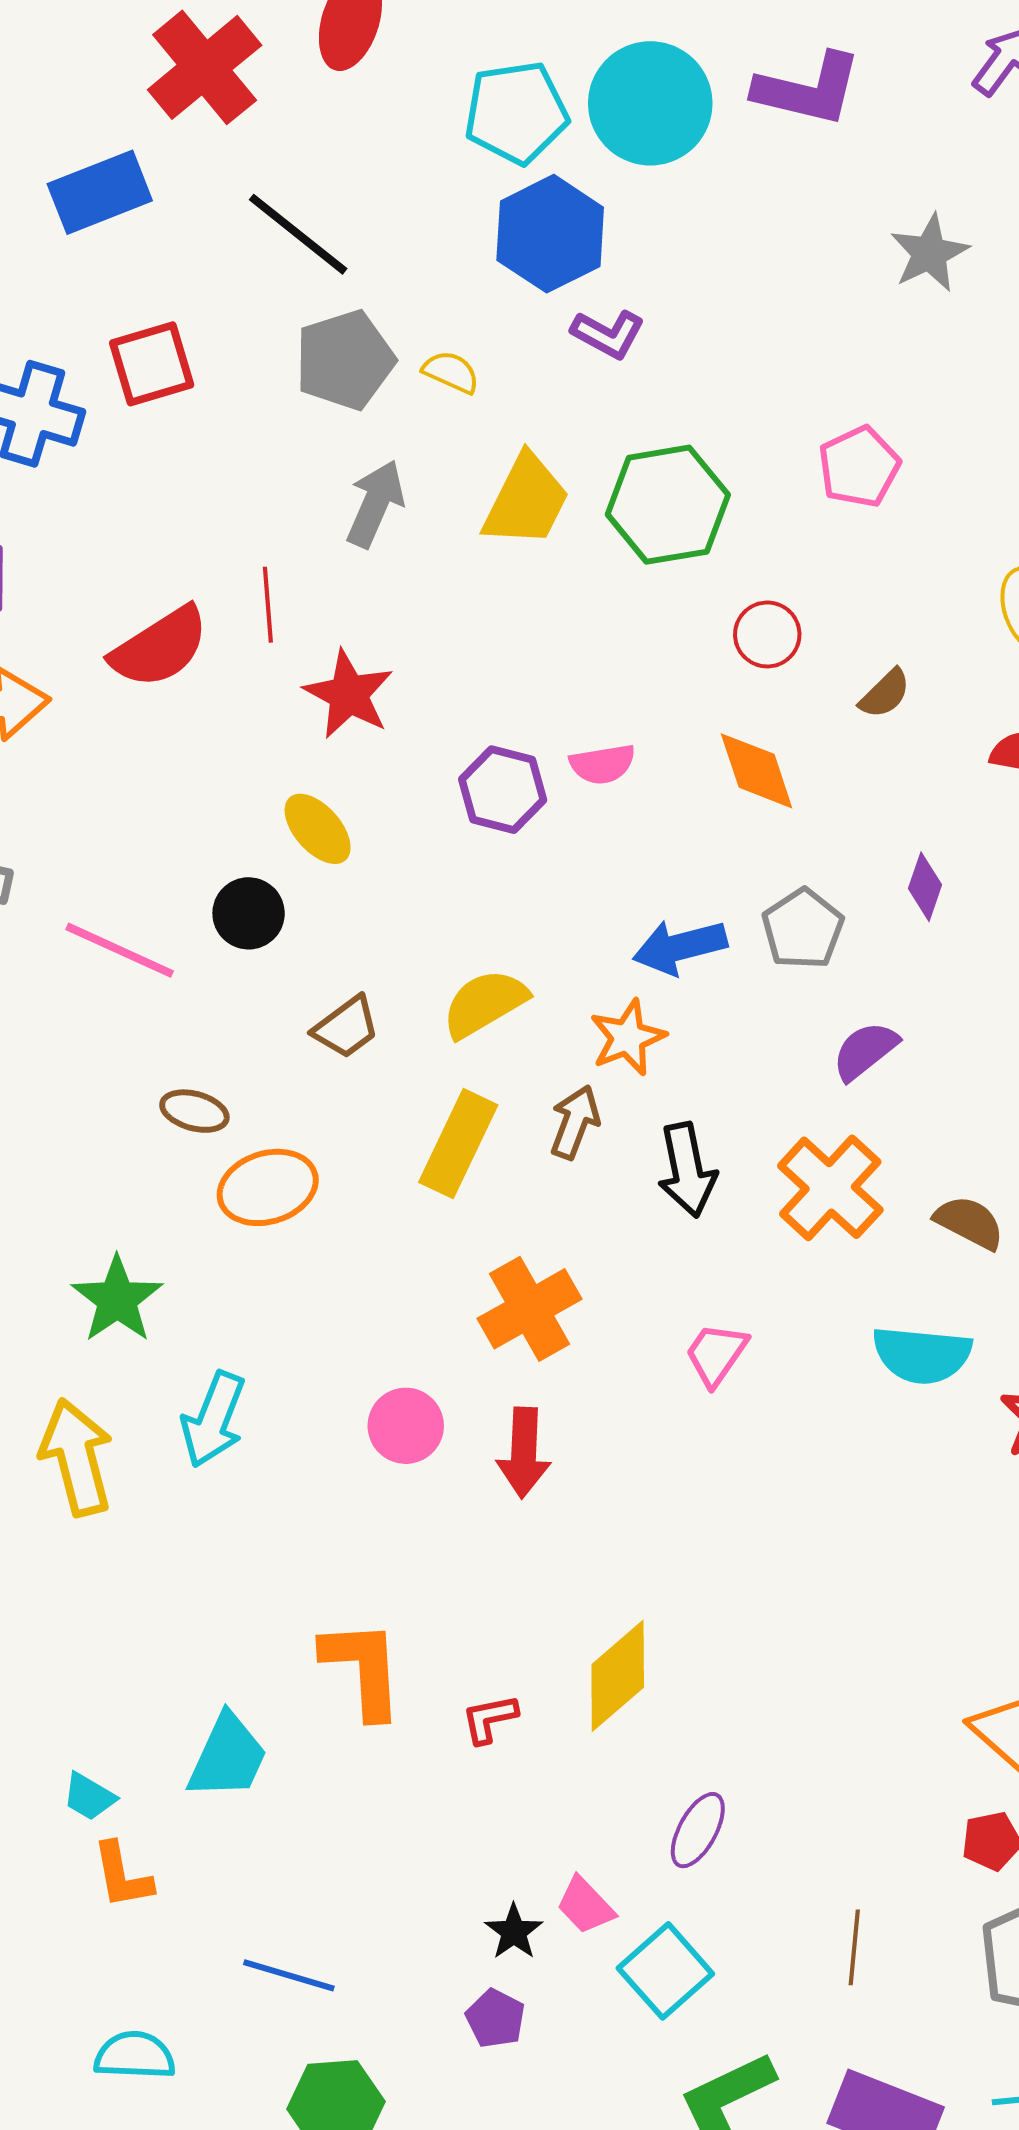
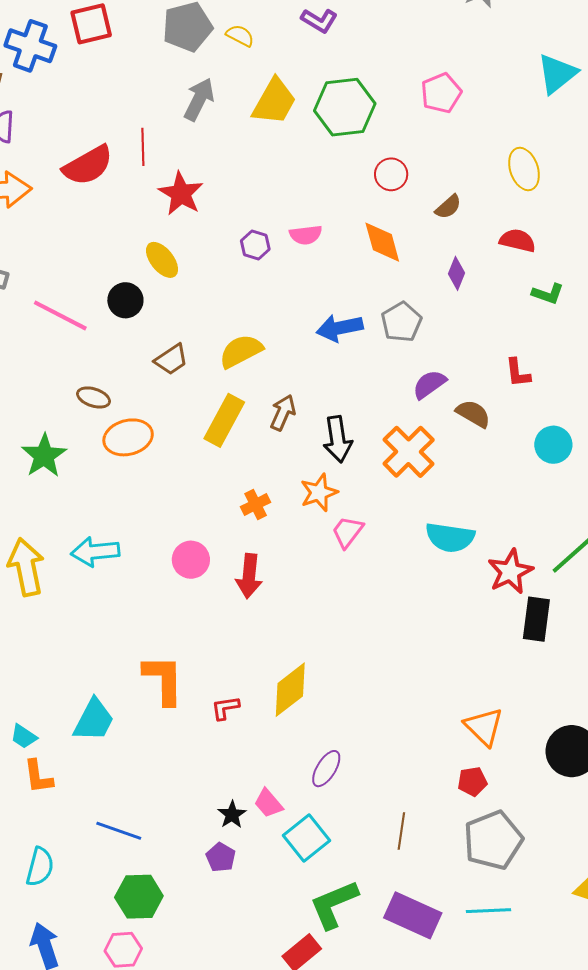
purple hexagon: (503, 790) -> (255, 245), size x0.7
purple diamond: (925, 887) -> (456, 273), moved
orange star: (628, 1038) -> (319, 493), moved
brown semicircle: (969, 1222) -> (473, 414), moved
green star: (117, 1299) -> (44, 456), moved
orange cross: (530, 1309) -> (256, 505), size x0.6
cyan arrow: (213, 1419) -> (95, 552), turned 60
cyan semicircle: (135, 2056) -> (40, 867), turned 99

